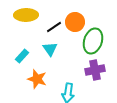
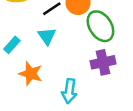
green ellipse: (93, 41) -> (100, 26), turned -50

